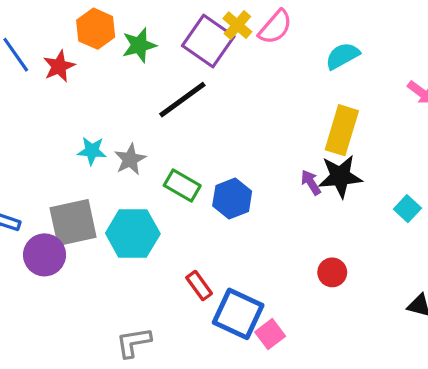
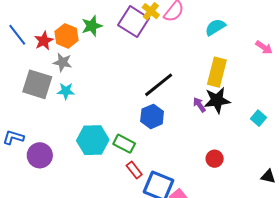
orange hexagon: (96, 29) -> (66, 36), moved
black line: (182, 100) -> (159, 85), moved
gray star: (130, 159) -> (63, 62), moved, turned -30
green rectangle: (182, 186) -> (124, 144), moved
gray square: (73, 223) -> (37, 84), moved, turned 32

